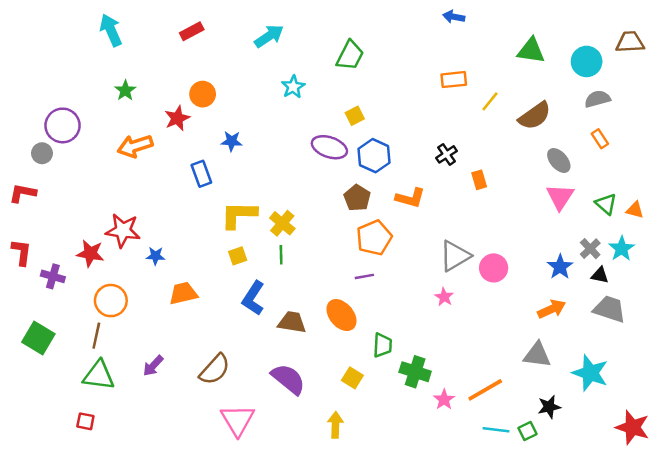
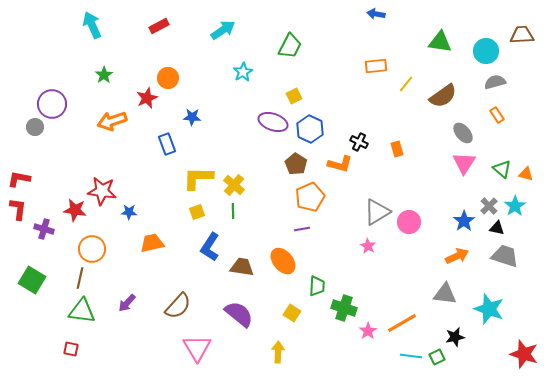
black cross: (447, 154) -> (359, 142), moved, turned -30
red L-shape: (23, 193) -> (19, 179), moved

